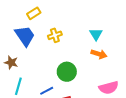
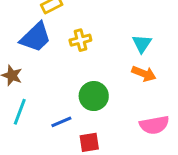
blue trapezoid: (25, 36) -> (36, 37), turned 75

